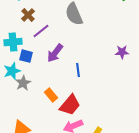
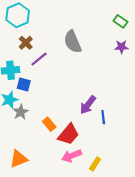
purple star: (122, 52) -> (121, 47), moved
purple arrow: (55, 53) -> (88, 105), moved
blue line: (78, 70) -> (103, 117), moved

